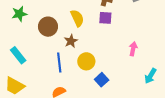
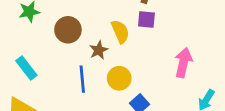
yellow semicircle: (77, 18) -> (120, 32), moved
pink arrow: (133, 49) -> (183, 63), size x1.5

